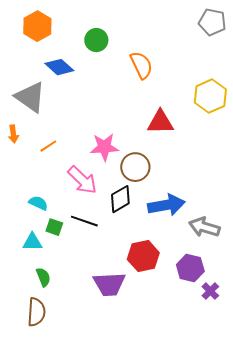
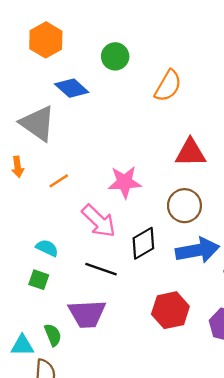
orange semicircle: (141, 65) -> (168, 86), turned 56
brown circle: (135, 167) -> (184, 206), moved
green square: (54, 227) -> (39, 280), moved
cyan triangle: (32, 242) -> (22, 345), moved
purple trapezoid: (109, 284) -> (87, 314), moved

